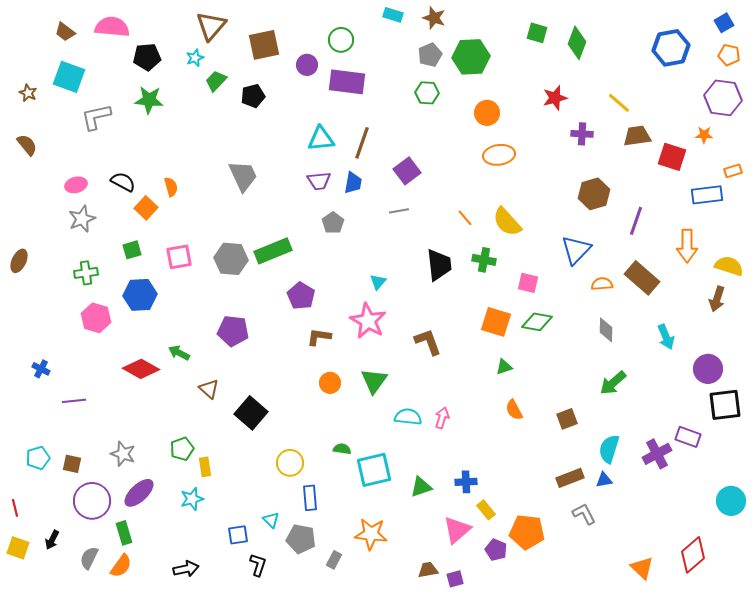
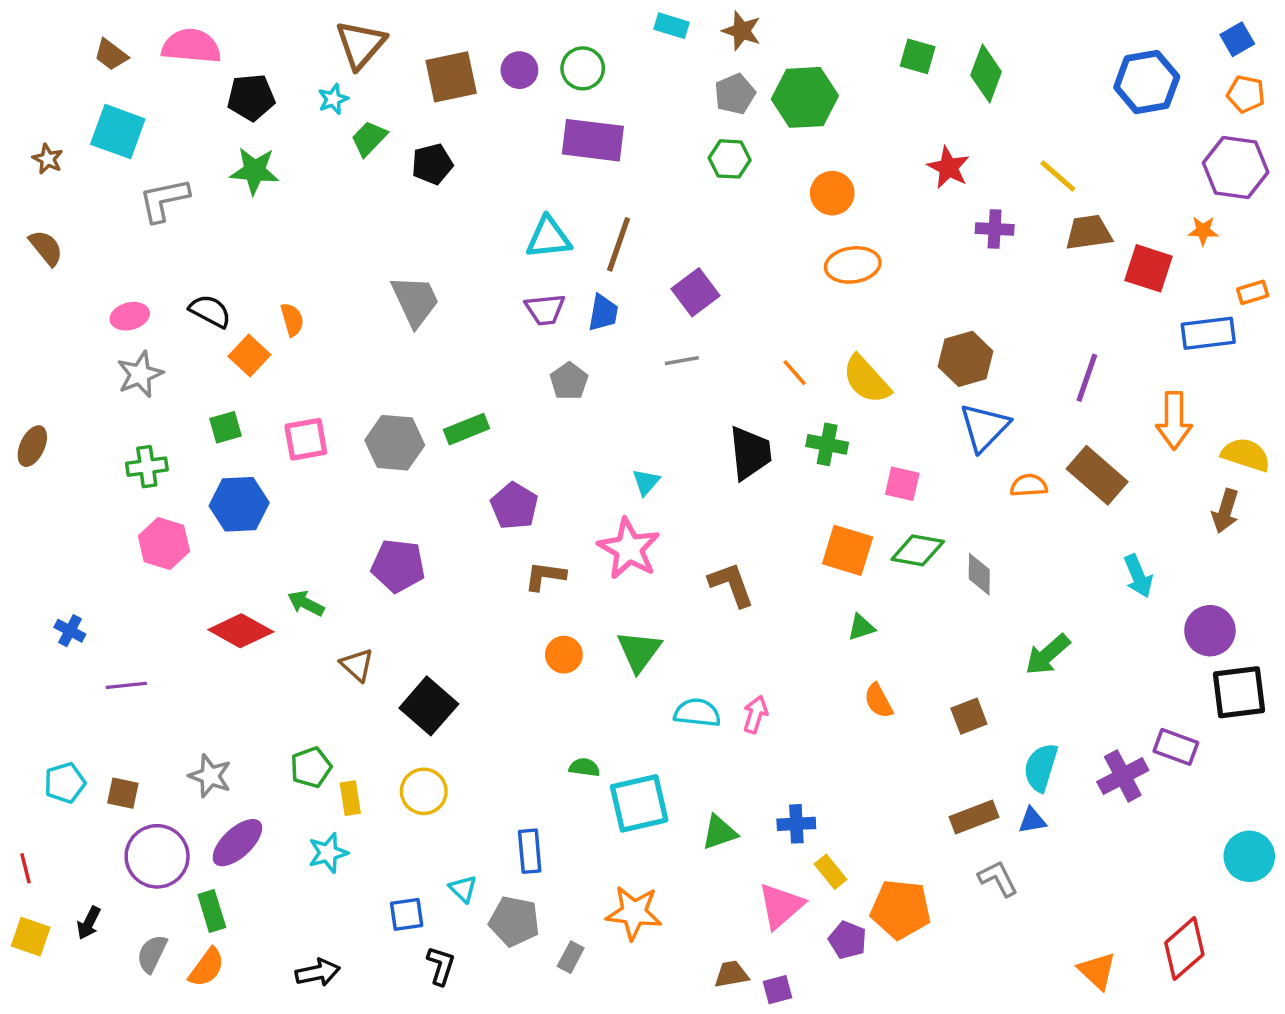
purple circle: (307, 65) -> (519, 70), moved
red star: (555, 98) -> (948, 168), turned -30
brown hexagon: (594, 194) -> (966, 359), moved
green rectangle: (273, 251) -> (466, 429), size x0.7
gray diamond: (606, 330) -> (979, 574), moved
yellow circle: (290, 463) -> (424, 791), moved

